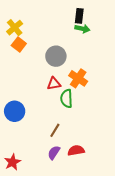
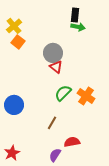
orange cross: (78, 78) -> (86, 96), moved
red triangle: (54, 84) -> (56, 67), moved, turned 48
green semicircle: (67, 99) -> (63, 93), turned 48
purple semicircle: (54, 153) -> (55, 155), moved

